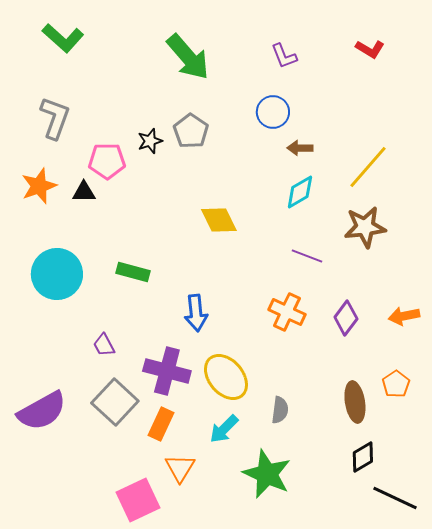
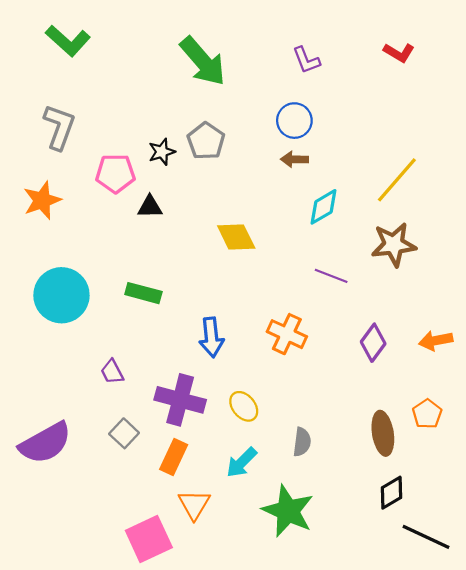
brown arrow: (300, 148) -> (294, 159), moved
black triangle: (84, 192) -> (150, 207), moved
orange cross: (287, 312) -> (287, 334), moved
yellow ellipse: (226, 377) -> (244, 406), size x0.6
gray square: (115, 402) -> (124, 433), size x0.6

